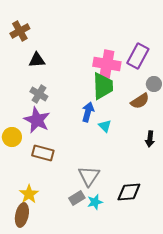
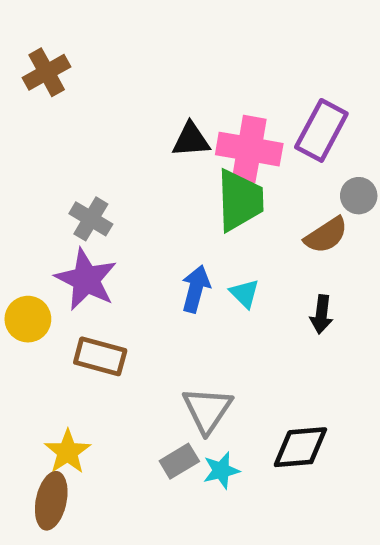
black triangle: (37, 60) -> (191, 140), moved
blue arrow: (88, 112) -> (196, 289), moved
black arrow: (150, 139) -> (321, 314), moved

